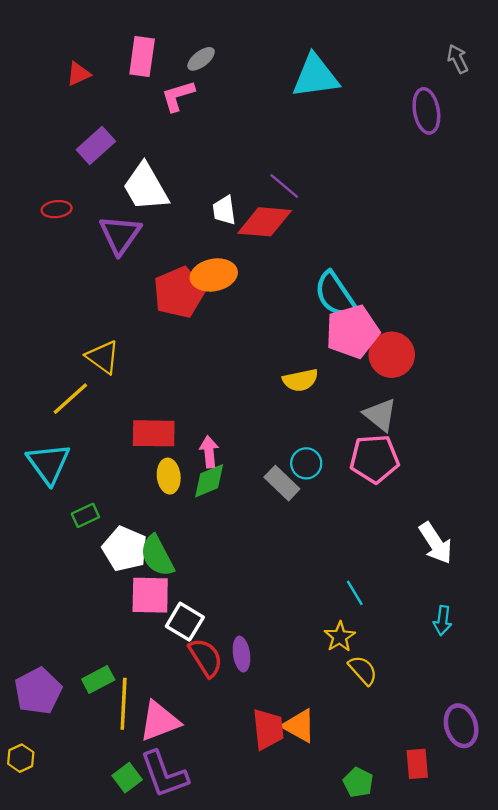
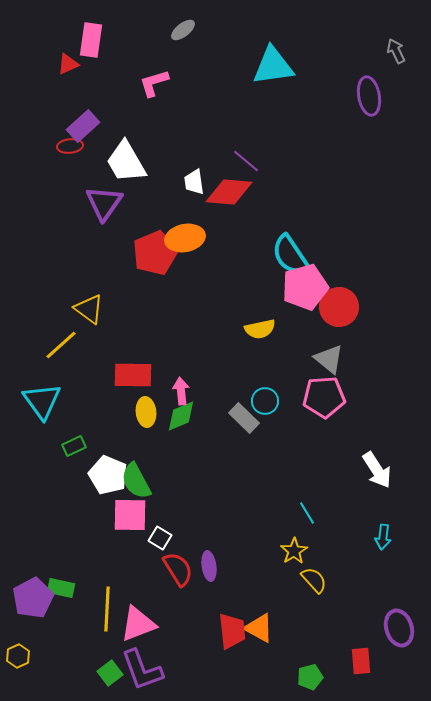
pink rectangle: (142, 57) -> (91, 40), moved
gray ellipse: (201, 59) -> (183, 30), moved
red ellipse: (57, 209) -> (70, 146), moved
white square: (185, 622) -> (160, 538), size x0.7
green rectangle: (98, 679) -> (61, 588), moved, turned 40
green pentagon: (358, 782) -> (310, 677), turned 30

